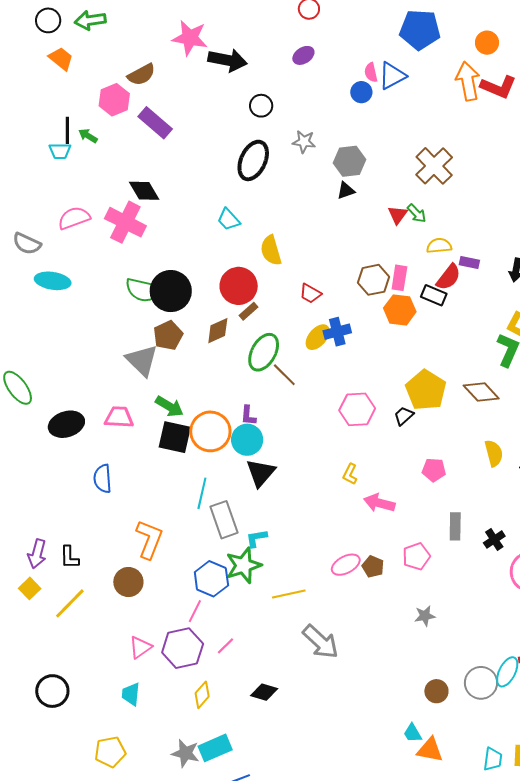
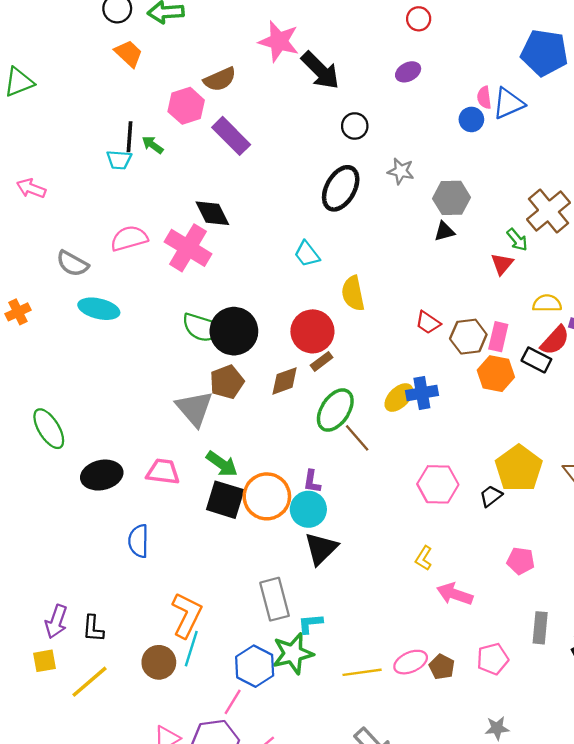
black arrow: (228, 60) -> (320, 70), turned 30
green arrow: (417, 213) -> (517, 240), moved
red trapezoid: (310, 294) -> (428, 323), moved
cyan line: (202, 493) -> (191, 649), moved
yellow square: (30, 588) -> (45, 661), turned 30
yellow line: (289, 594) -> (362, 672), moved

